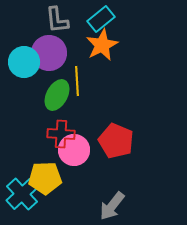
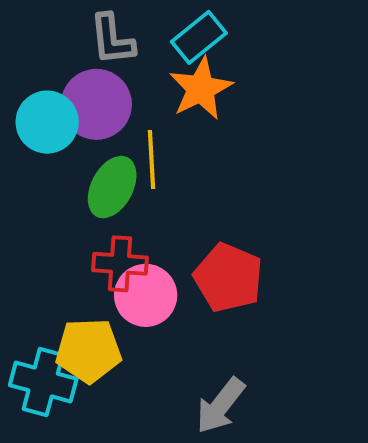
cyan cross: (22, 194) -> (43, 382), turned -32

